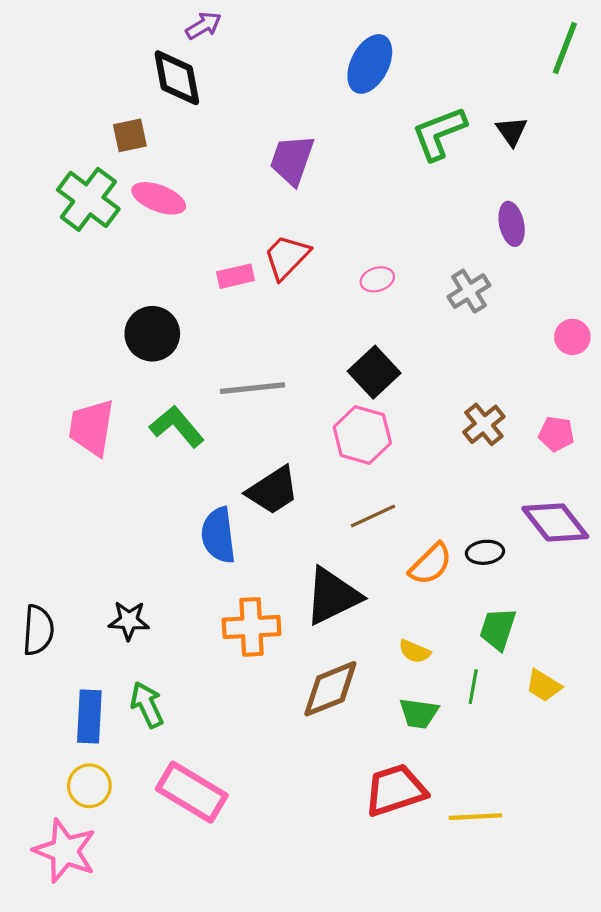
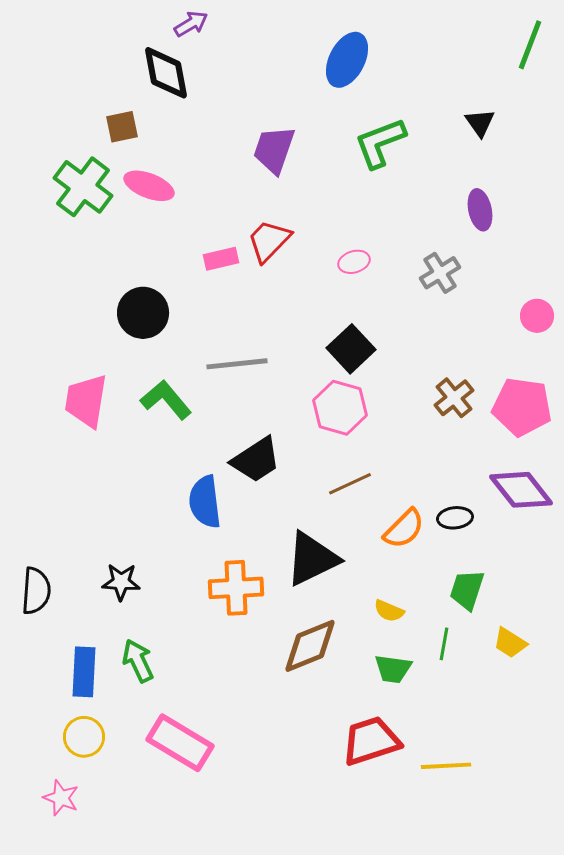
green L-shape: (439, 133) -> (380, 143), moved
pink pentagon: (556, 434) -> (522, 407), size x1.8
pink star: (65, 851) -> (61, 798), size x0.6

